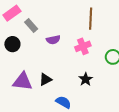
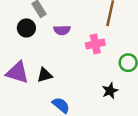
black circle: (12, 44) -> (26, 28), moved
black star: (86, 79) -> (110, 91), moved

